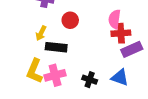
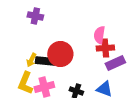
red circle: (70, 20) -> (60, 54), moved, size x1.6
yellow arrow: (41, 33) -> (31, 60), moved

